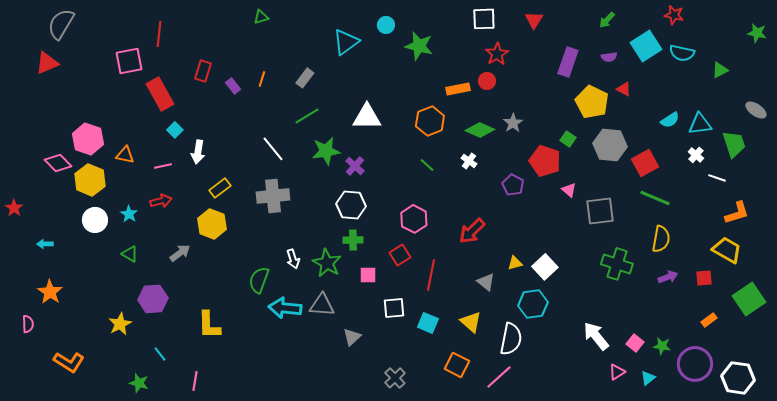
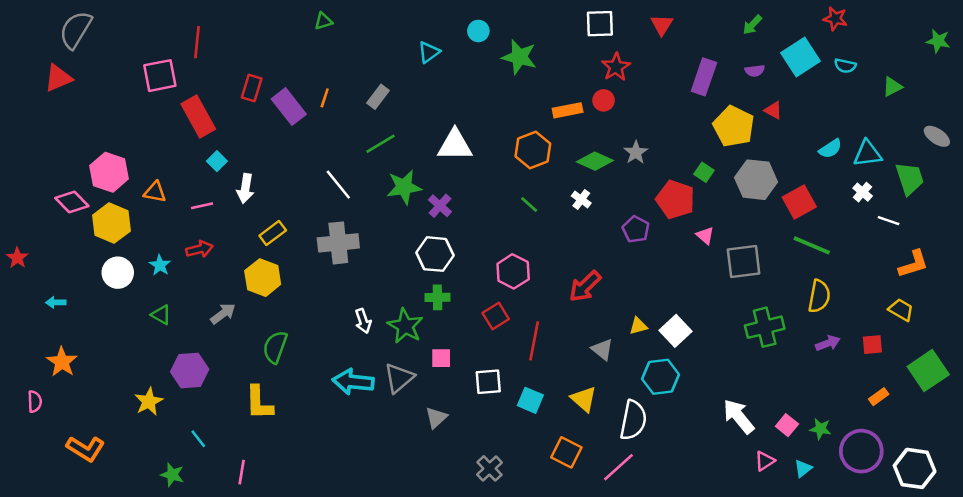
cyan triangle: (346, 42) -> (429, 52), size x0.7
cyan semicircle: (682, 53) -> (845, 66), size x0.7
purple rectangle: (233, 86) -> (289, 107), size x1.8
yellow trapezoid: (727, 250) -> (901, 310), size x0.7
green cross: (617, 264) -> (765, 327), turned -32
pink square: (368, 275) -> (441, 358), moved
green semicircle: (259, 280) -> (275, 347), moved
gray triangle: (322, 305) -> (399, 378), turned -44

